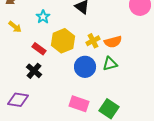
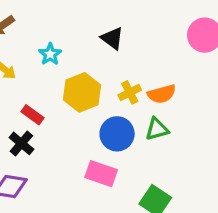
red rectangle: (39, 49) -> (33, 115), moved
black cross: (34, 71) -> (21, 143), moved
pink rectangle: (79, 104) -> (101, 174), moved

